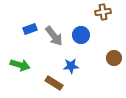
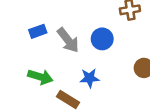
green arrow: (20, 65) -> (40, 77), moved

